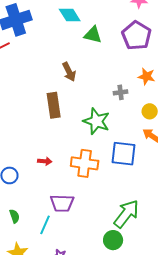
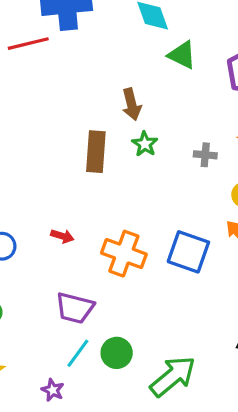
green star: (96, 121) -> (145, 144), moved, size x0.6
green arrow: (126, 214) -> (173, 376), moved
cyan line: (45, 225) -> (78, 353), moved
green circle: (113, 240) -> (117, 353), moved

